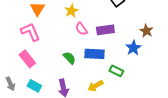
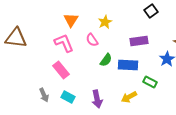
pink semicircle: (81, 29) -> (92, 40), moved
green semicircle: (69, 58) -> (106, 60), moved, turned 80

